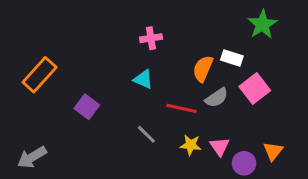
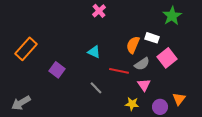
pink cross: (151, 38) -> (99, 11), moved, turned -32
yellow star: (191, 145) -> (132, 104), moved
pink triangle: (220, 147) -> (144, 85), moved

